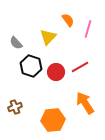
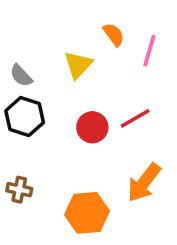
black hexagon: (31, 66) -> (25, 117), moved
orange arrow: (85, 103) -> (144, 183), turned -110
brown cross: (15, 107) -> (19, 190), turned 32

